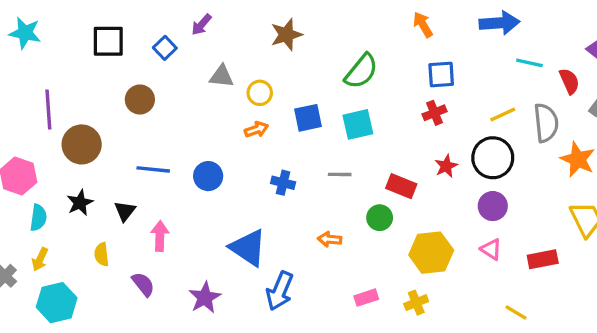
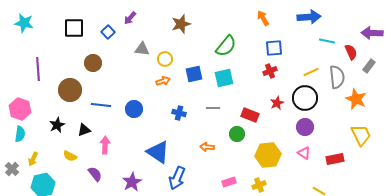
brown circle: (82, 144) -> (70, 90), moved
black triangle: (125, 211) -> (84, 130), turned 32
cyan semicircle: (38, 218) -> (20, 134), moved
yellow semicircle: (102, 254) -> (70, 156), turned -56

